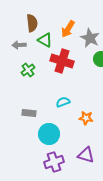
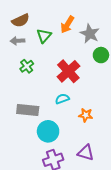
brown semicircle: (32, 23) -> (21, 20), moved, turned 72
green triangle: (45, 40) -> (44, 36), turned 42
red cross: (62, 61) -> (68, 71), moved, turned 30
gray rectangle: (29, 113) -> (28, 110), size x1.5

